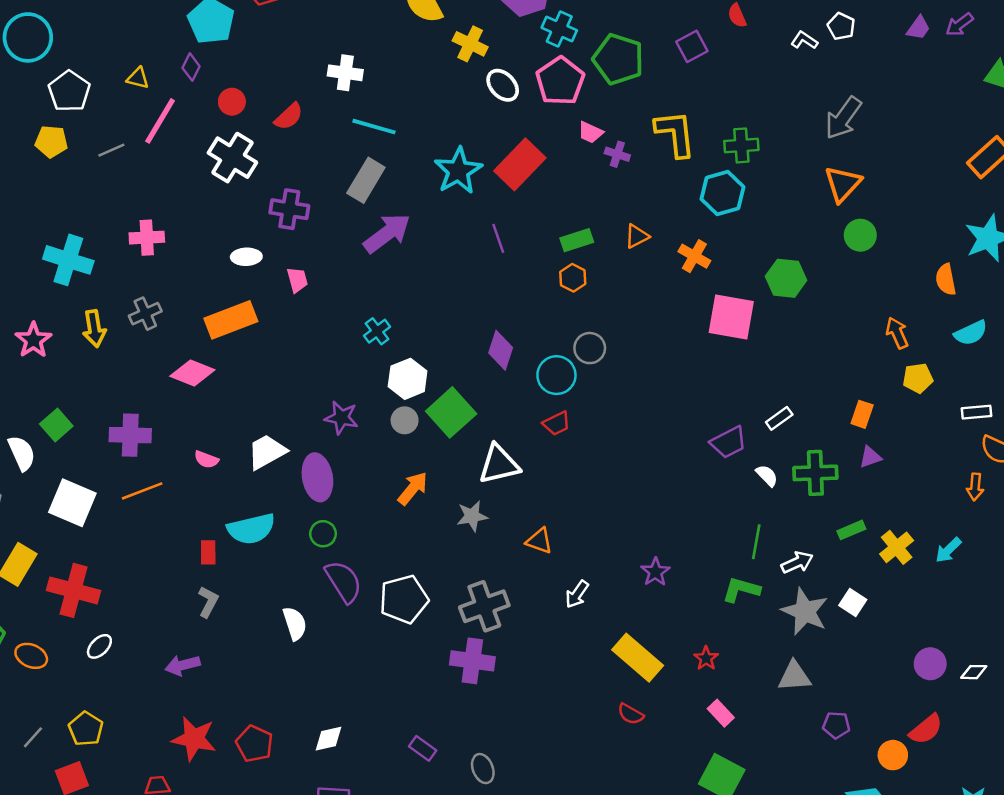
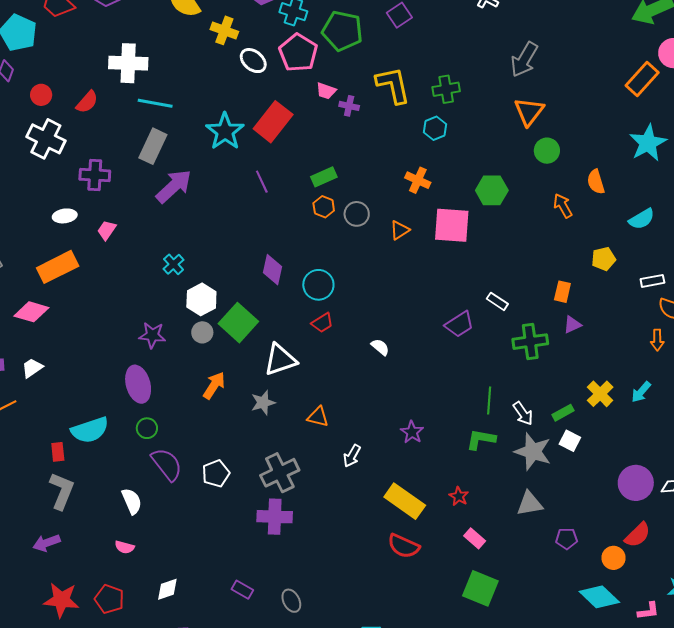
white cross: (345, 73) -> (128, 63), size x1.4
cyan hexagon: (722, 193) -> (435, 128), size x0.7
orange triangle: (637, 236) -> (400, 230), moved
pink trapezoid: (297, 280) -> (107, 230), turned -125
orange semicircle: (946, 280) -> (596, 182), moved
orange arrow: (897, 333) -> (563, 206), moved
gray circle: (590, 348) -> (357, 214), moved
white rectangle: (779, 418) -> (497, 301), turned 75
white trapezoid: (267, 452) -> (32, 368), moved, size x0.7
pink semicircle: (206, 459) -> (125, 547), moved
white semicircle: (767, 476) -> (380, 347), moved
green rectangle: (851, 530) -> (563, 413), moved
white arrow: (797, 562) -> (523, 414), turned 85
white pentagon: (404, 599) -> (216, 473), size x0.7
gray L-shape: (208, 602) -> (62, 491), size x1.5
purple circle: (930, 664) -> (636, 483), size x1.4
red semicircle: (631, 714) -> (404, 546), size x1.5

